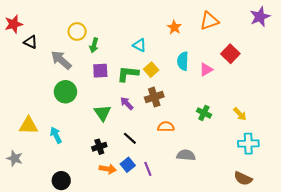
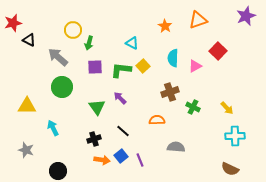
brown cross: (154, 97) -> (170, 92), moved
yellow triangle: (28, 126) -> (27, 106), moved
gray star: (15, 158) -> (26, 150), moved

